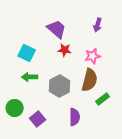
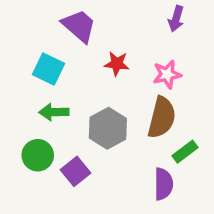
purple trapezoid: (57, 29) -> (79, 26), moved
green circle: (15, 108) -> (38, 155), moved
purple semicircle: (75, 117) -> (163, 184), moved
purple square: (38, 119) -> (75, 171), moved

